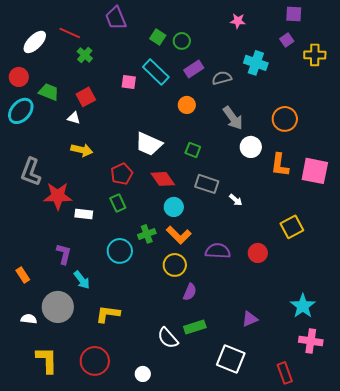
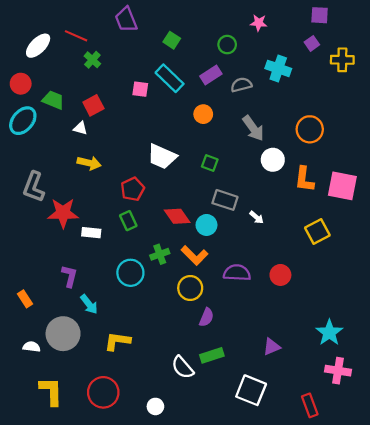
green circle: (182, 41) -> (227, 45), moved
red diamond: (163, 179) -> (177, 216), moved
cyan circle: (174, 207) -> (206, 225), moved
yellow square: (292, 227) -> (317, 231), moved

